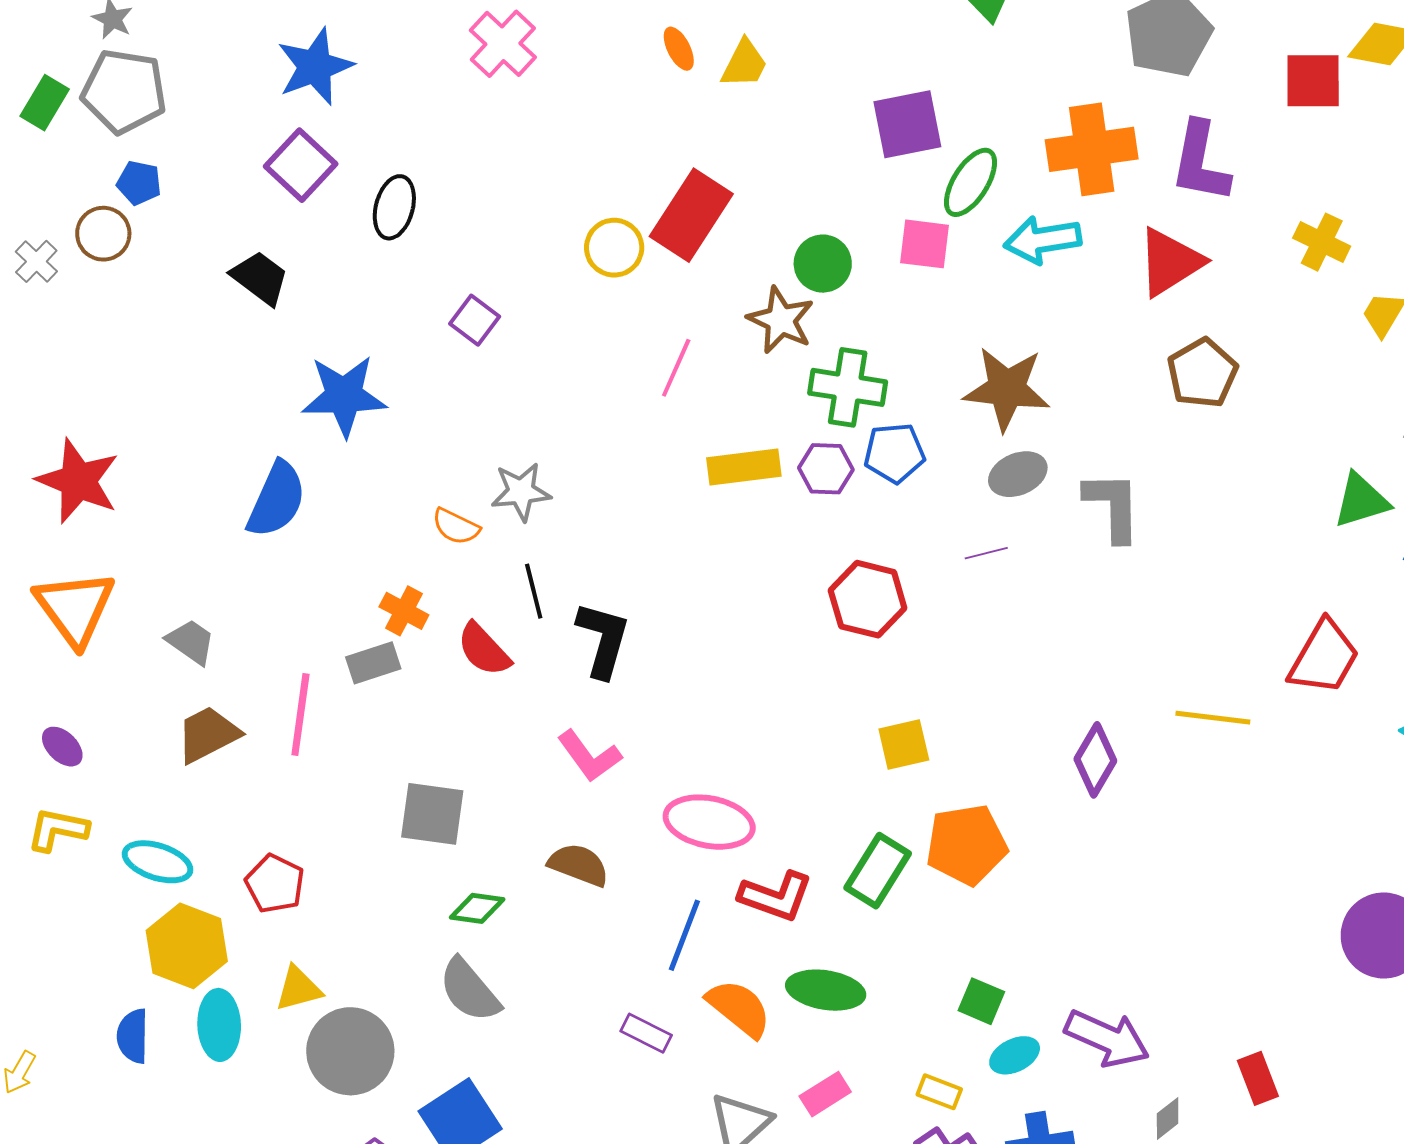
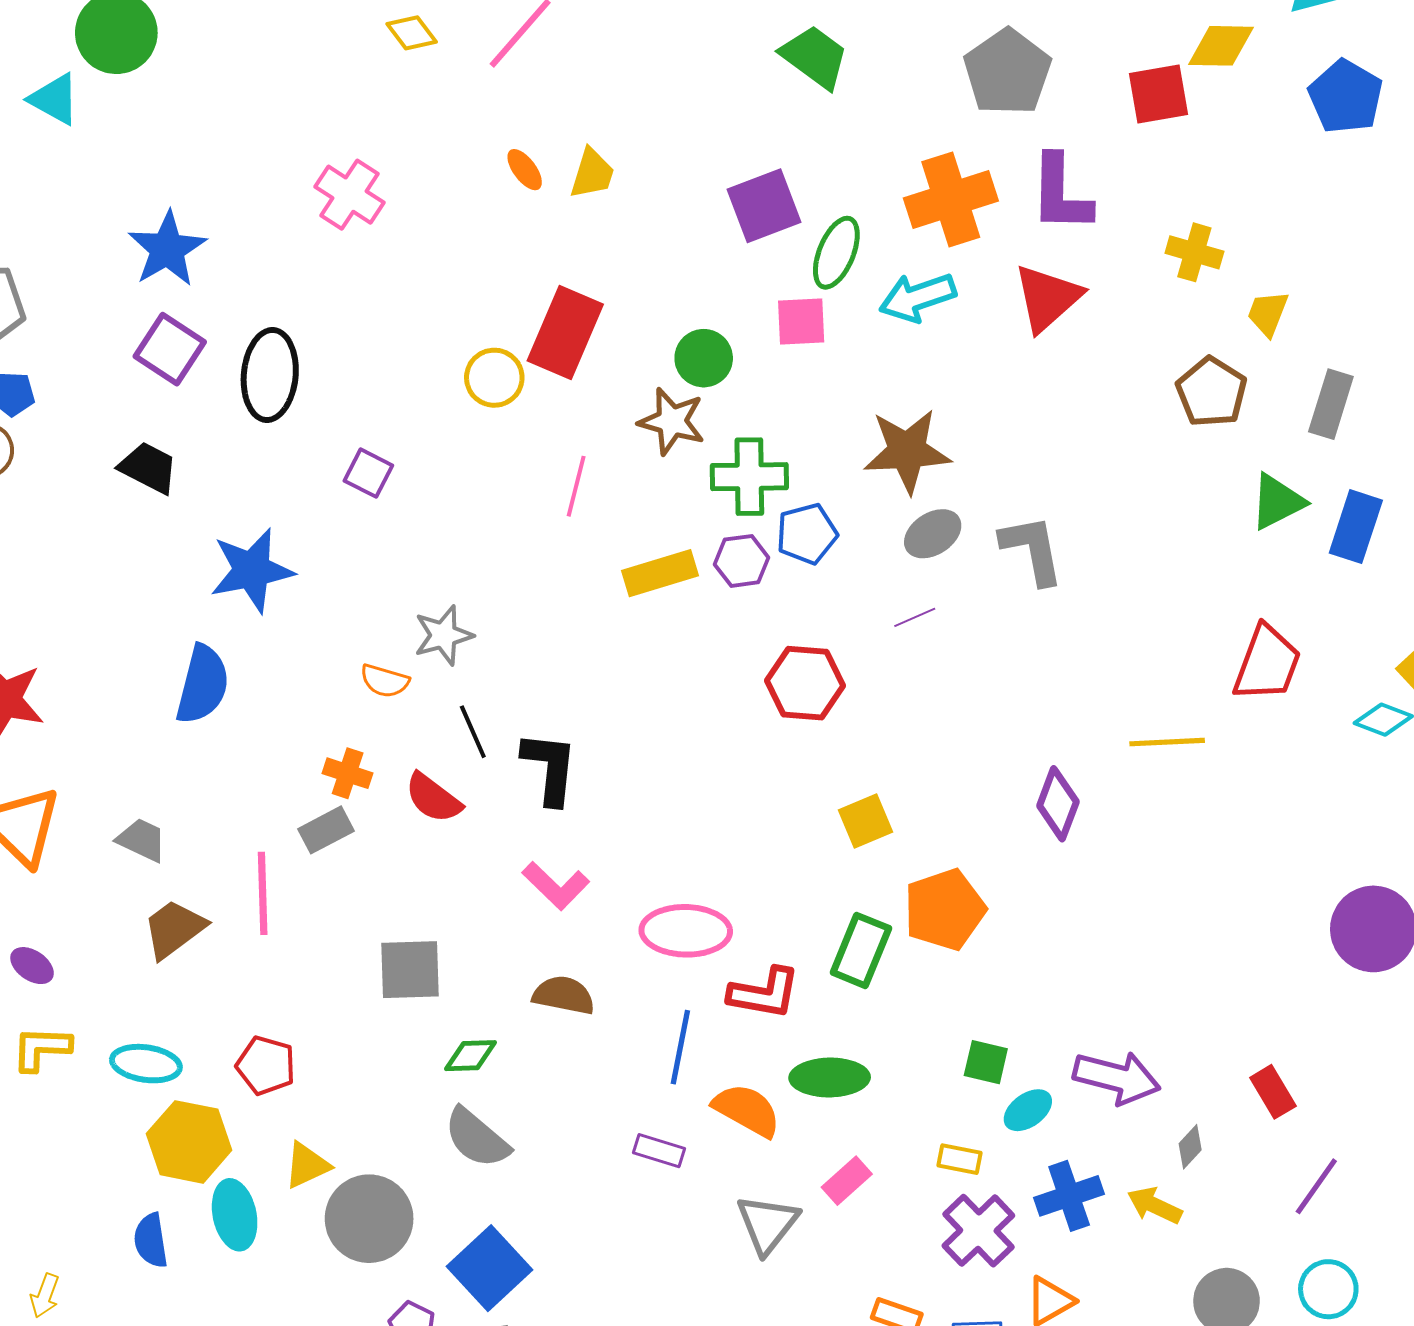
black ellipse: (394, 207) -> (270, 375), size x1.4
brown pentagon: (1202, 373) -> (1212, 392), moved

